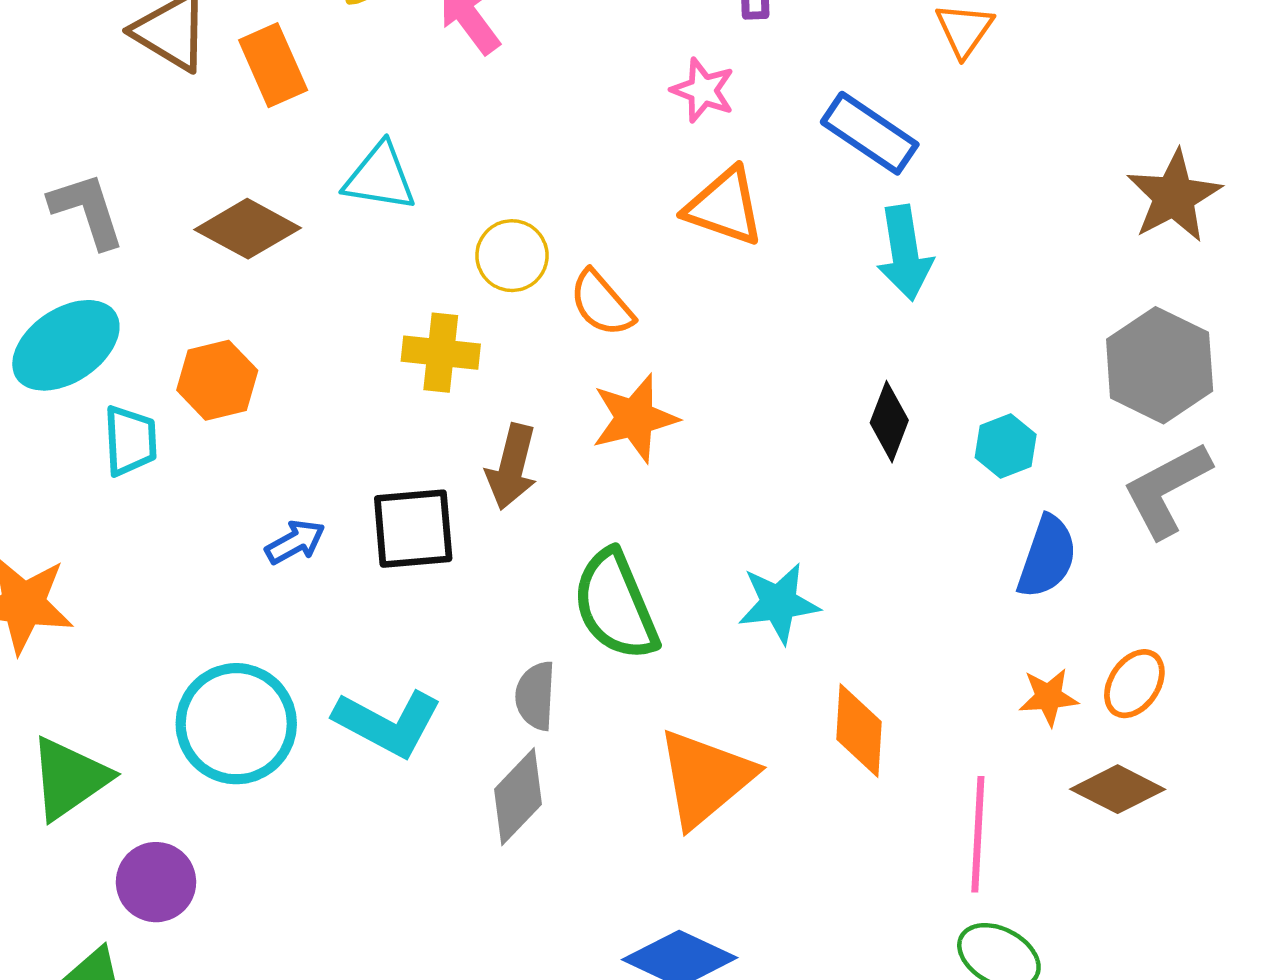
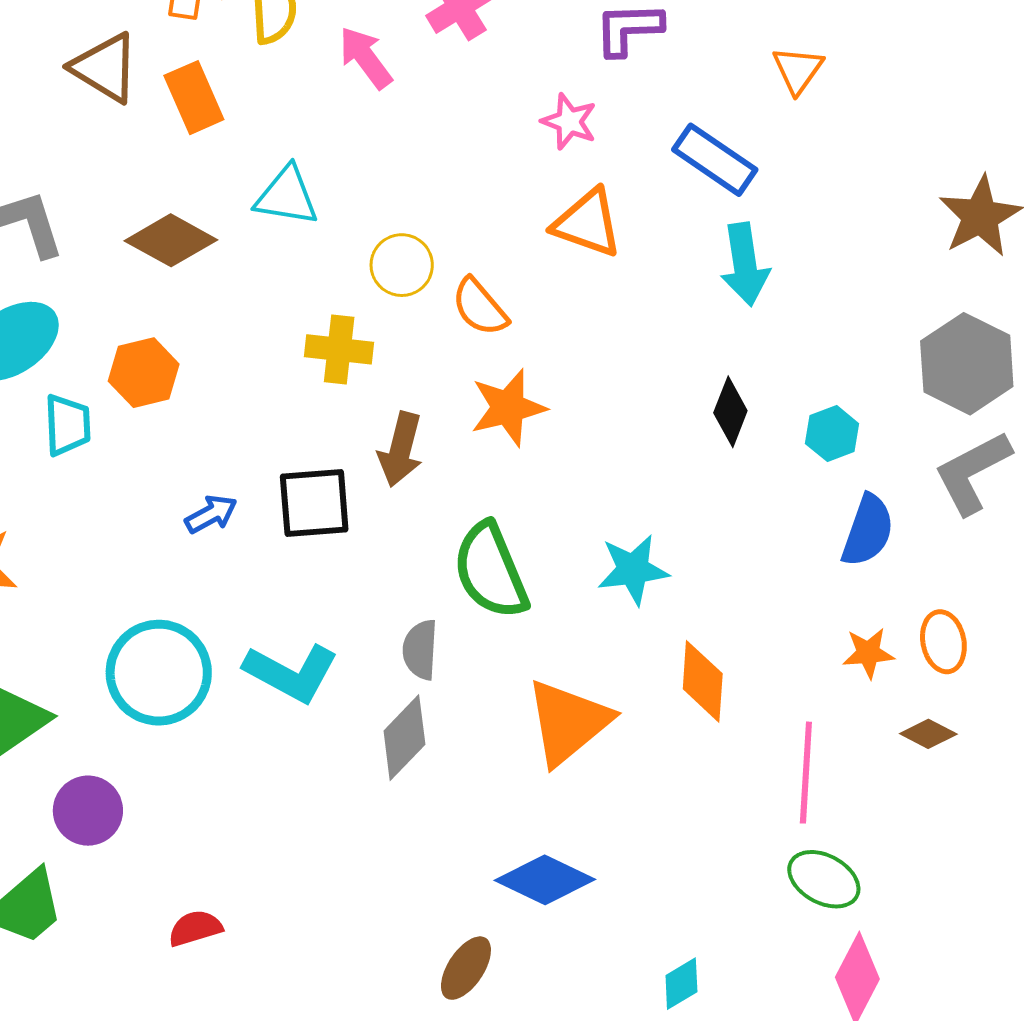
orange ellipse: (1134, 684) -> (943, 642), turned -46
brown diamond: (1118, 789) -> (928, 734), size x0.7

